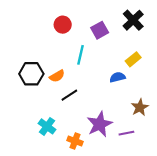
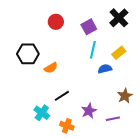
cyan line: (81, 55) -> (93, 50), moved
black hexagon: (31, 74) -> (28, 54), moved
black line: (69, 95) -> (62, 96), moved
purple star: (100, 124) -> (89, 111), size x0.7

